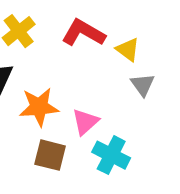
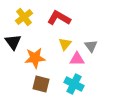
yellow triangle: (128, 50) -> (65, 44), moved, turned 32
pink triangle: (85, 122) -> (77, 59), moved, turned 42

